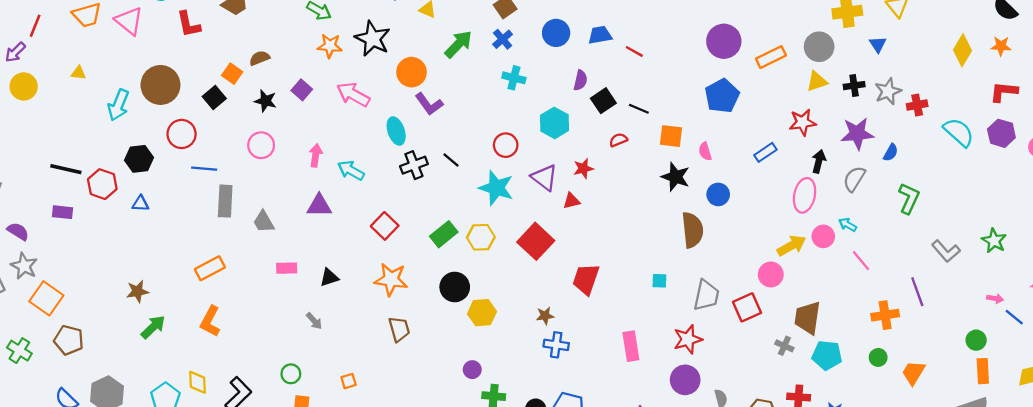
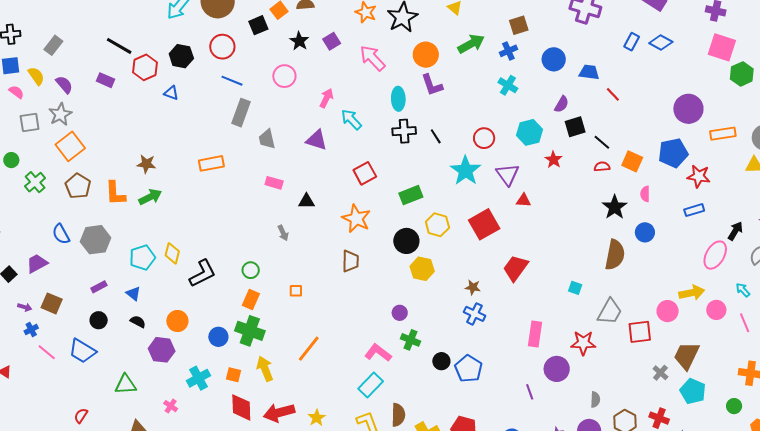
red star: (803, 122) -> (699, 176), moved
orange square: (671, 136) -> (632, 161), moved
red semicircle: (618, 140) -> (602, 167), moved
red star: (583, 168) -> (553, 160), moved, turned 30
pink circle: (823, 236) -> (716, 310), moved
yellow hexagon: (481, 237) -> (437, 225), moved
orange L-shape: (210, 321) -> (115, 193), moved, turned -48
purple circle: (685, 380) -> (557, 369), moved

